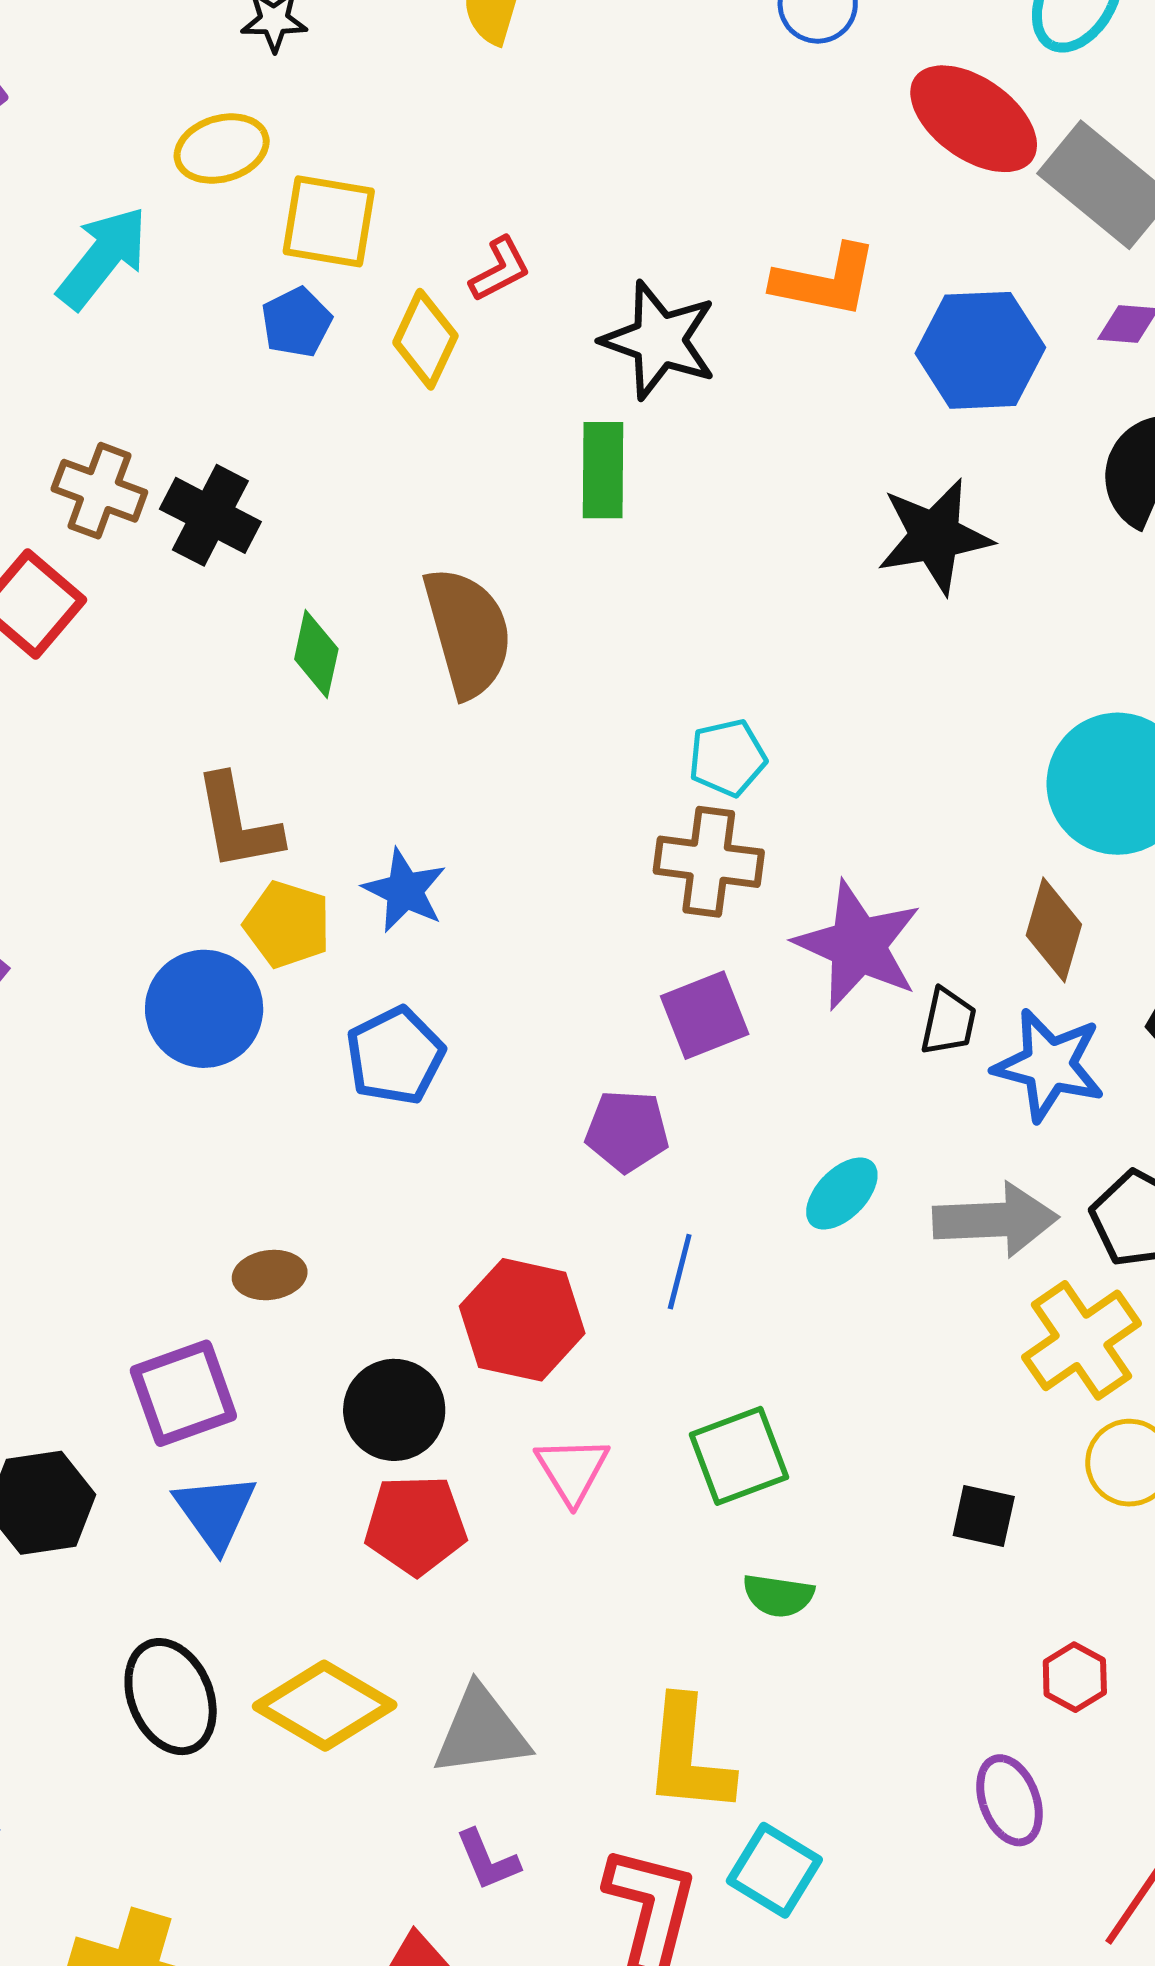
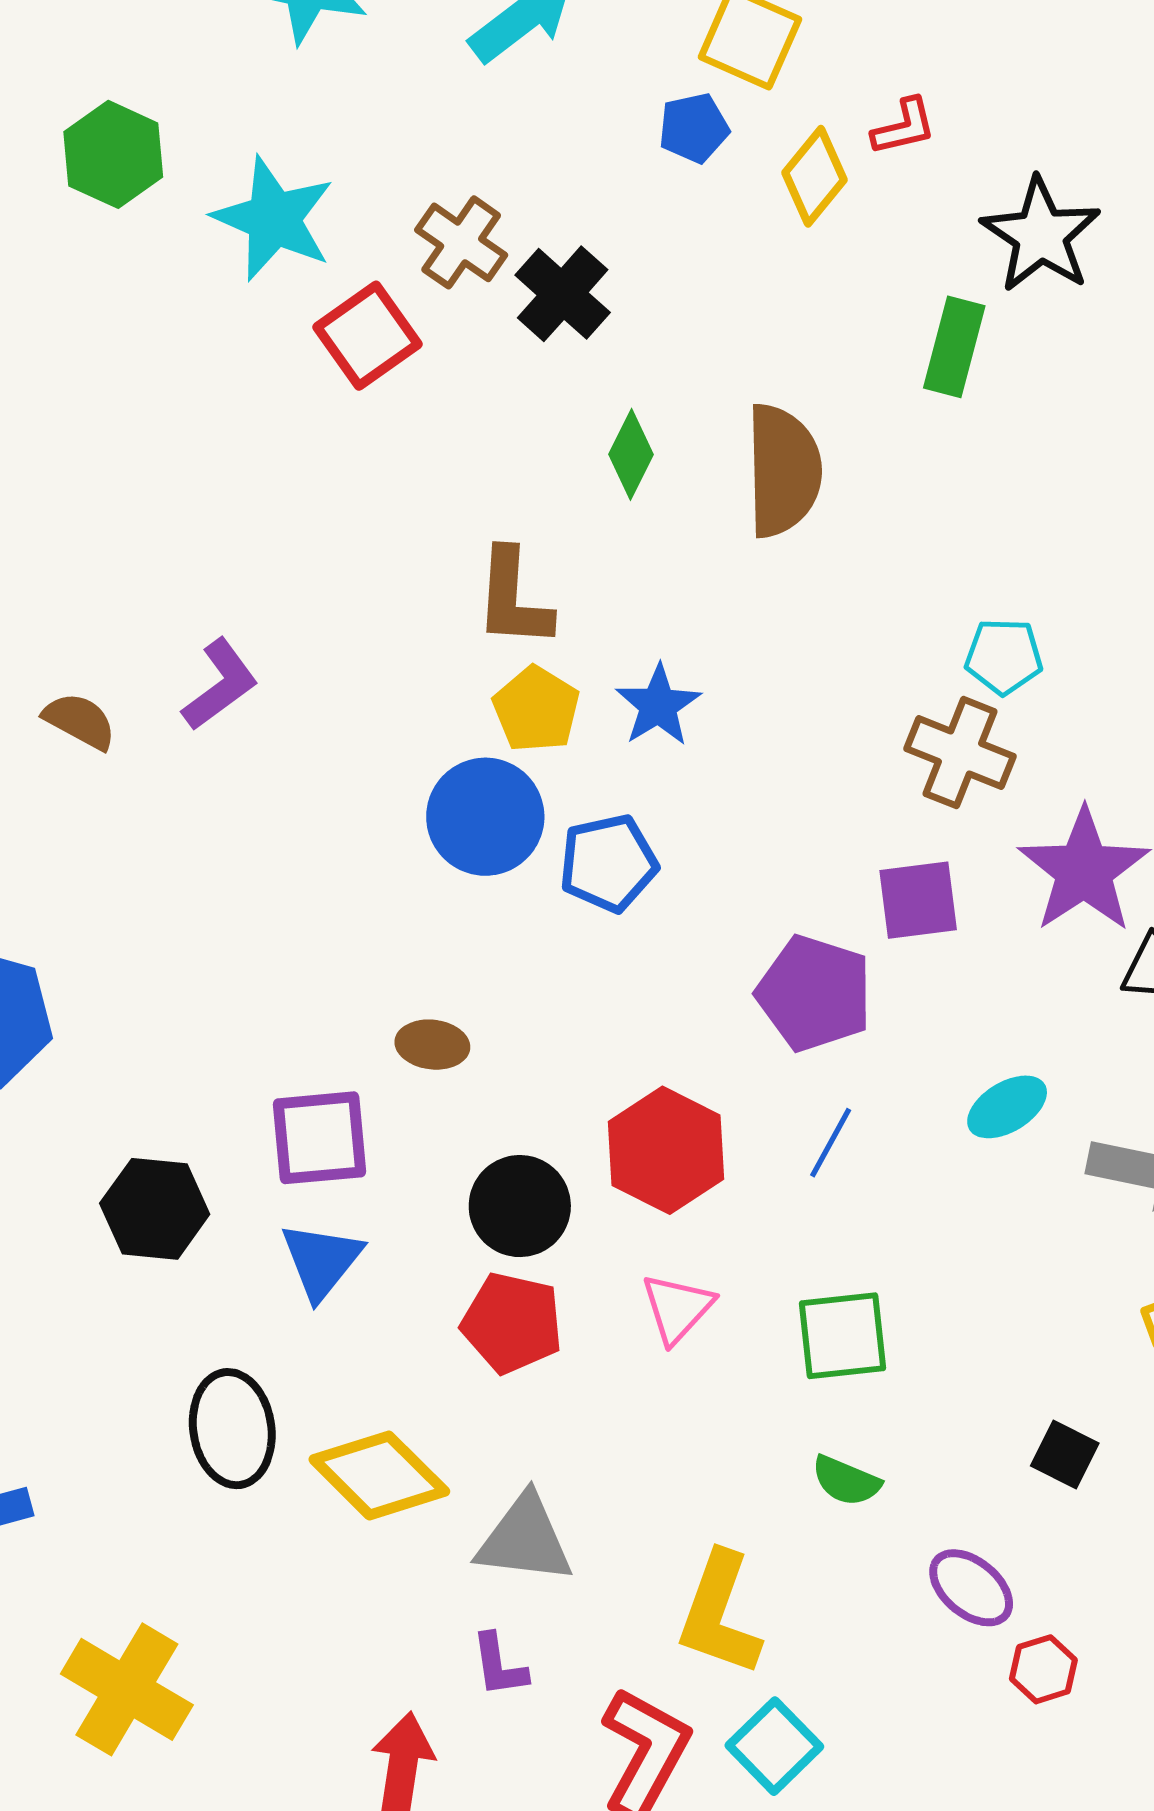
blue circle: (204, 1009) -> (485, 817), moved
purple pentagon: (627, 1131) -> (814, 993), size x1.4
red hexagon: (1075, 1677) -> (1043, 1669), moved
purple ellipse: (1009, 1800) -> (971, 1588), moved, turned -44

